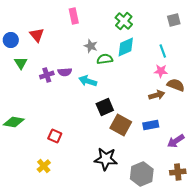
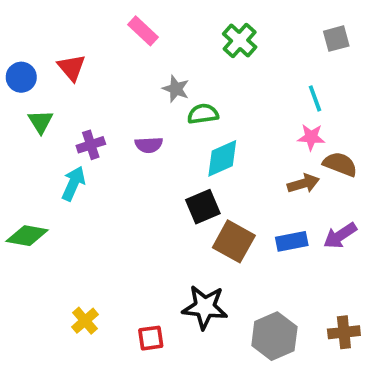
pink rectangle: (74, 16) -> (143, 31), turned -35
cyan diamond: (126, 47) -> (222, 158), moved
purple semicircle: (65, 72) -> (149, 145), moved
cyan arrow: (88, 81) -> (73, 183), moved, turned 96
red square: (55, 136) -> (151, 338), moved, turned -32
purple arrow: (176, 141) -> (340, 236), moved

